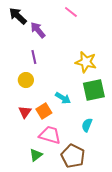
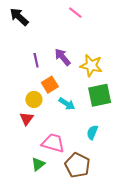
purple arrow: (38, 30) -> (63, 57), moved
yellow circle: (26, 80) -> (34, 99), moved
orange square: (44, 111) -> (50, 85), moved

